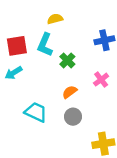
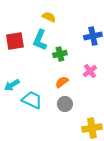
yellow semicircle: (55, 19) -> (49, 17), turned 40
green cross: (67, 60) -> (60, 54), turned 32
cyan arrow: (13, 73) -> (12, 85), moved

